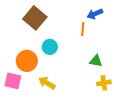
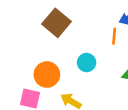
cyan circle: (50, 47) -> (87, 62), moved

